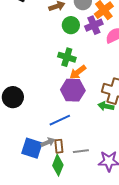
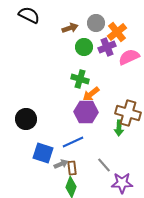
green arrow: (106, 106) -> (119, 128), turned -98
blue square: (32, 148) -> (43, 153), moved
gray line: (81, 151) -> (104, 165), moved, turned 56

